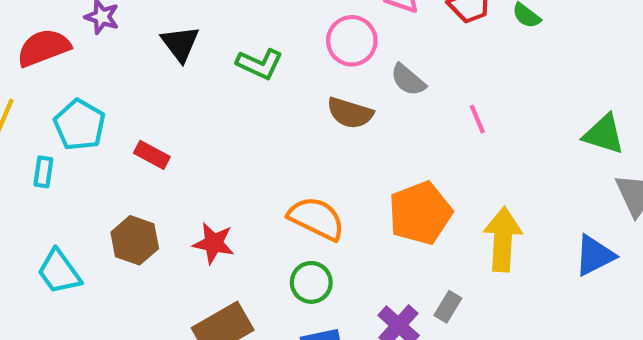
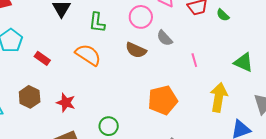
green L-shape: (260, 64) -> (97, 22), turned 65
green triangle: (604, 134) -> (243, 62), moved
orange semicircle: (316, 218) -> (88, 55), moved
yellow arrow: (503, 239) -> (219, 97), moved

